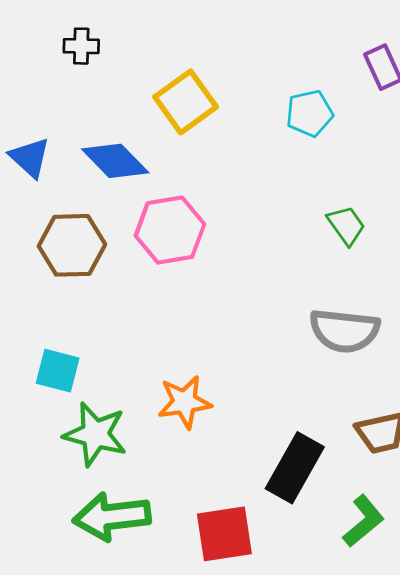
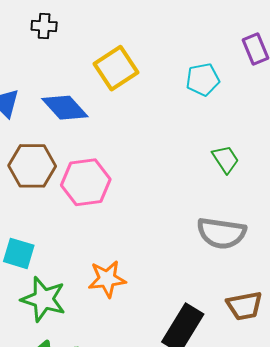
pink hexagon: (170, 230) -> (86, 182), moved

